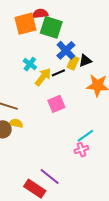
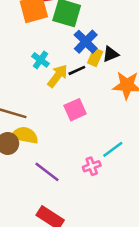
yellow semicircle: (16, 123) -> (25, 135), size x1.5
pink cross: (81, 150) -> (92, 166), moved
purple line: (50, 177) -> (47, 172), moved

